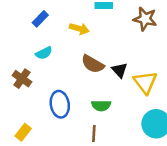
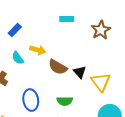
brown star: (145, 19) -> (101, 30), turned 30
yellow arrow: (79, 29) -> (38, 50), moved
cyan semicircle: (44, 53) -> (18, 58), turned 80

